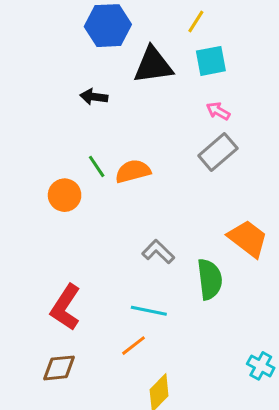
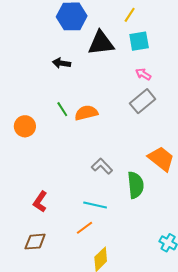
orange circle: (65, 195) -> (25, 126), moved
red L-shape: (65, 307) -> (40, 202), size x0.7

